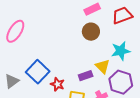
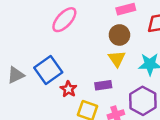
pink ellipse: (15, 31) -> (64, 20), moved
yellow triangle: (103, 66) -> (117, 59), moved

